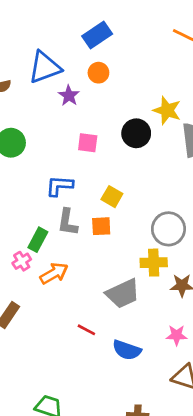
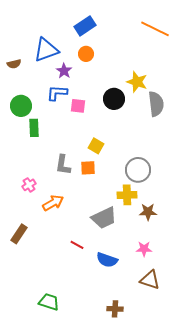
blue L-shape: (59, 186) -> (57, 93), moved
green rectangle: (38, 240) -> (34, 128), moved, turned -30
pink cross: (22, 261) -> (29, 185), moved

